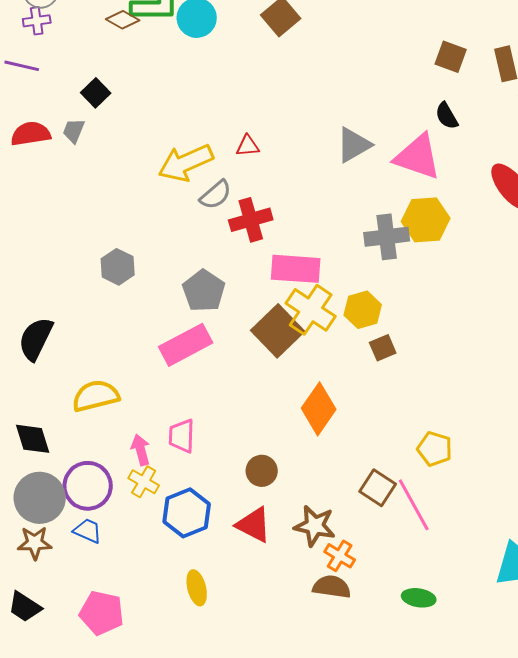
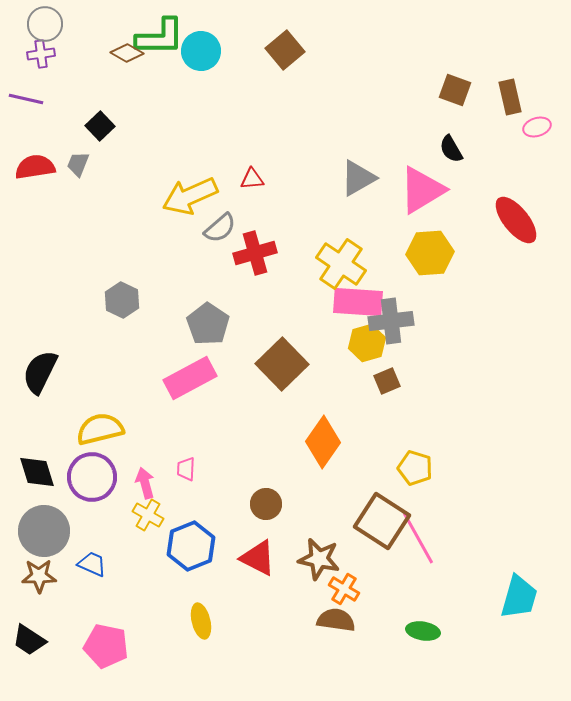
pink triangle: (418, 157) -> (422, 190), turned -50
gray cross: (387, 237) -> (391, 321), moved
pink rectangle: (296, 269) -> (358, 302), moved
yellow cross: (311, 310) -> (341, 264), moved
pink trapezoid: (182, 436) -> (186, 469), size x0.7
yellow pentagon: (435, 449) -> (415, 468), moved
purple circle: (88, 486) -> (92, 477), moved
brown square: (378, 488) -> (382, 521), size x1.5

